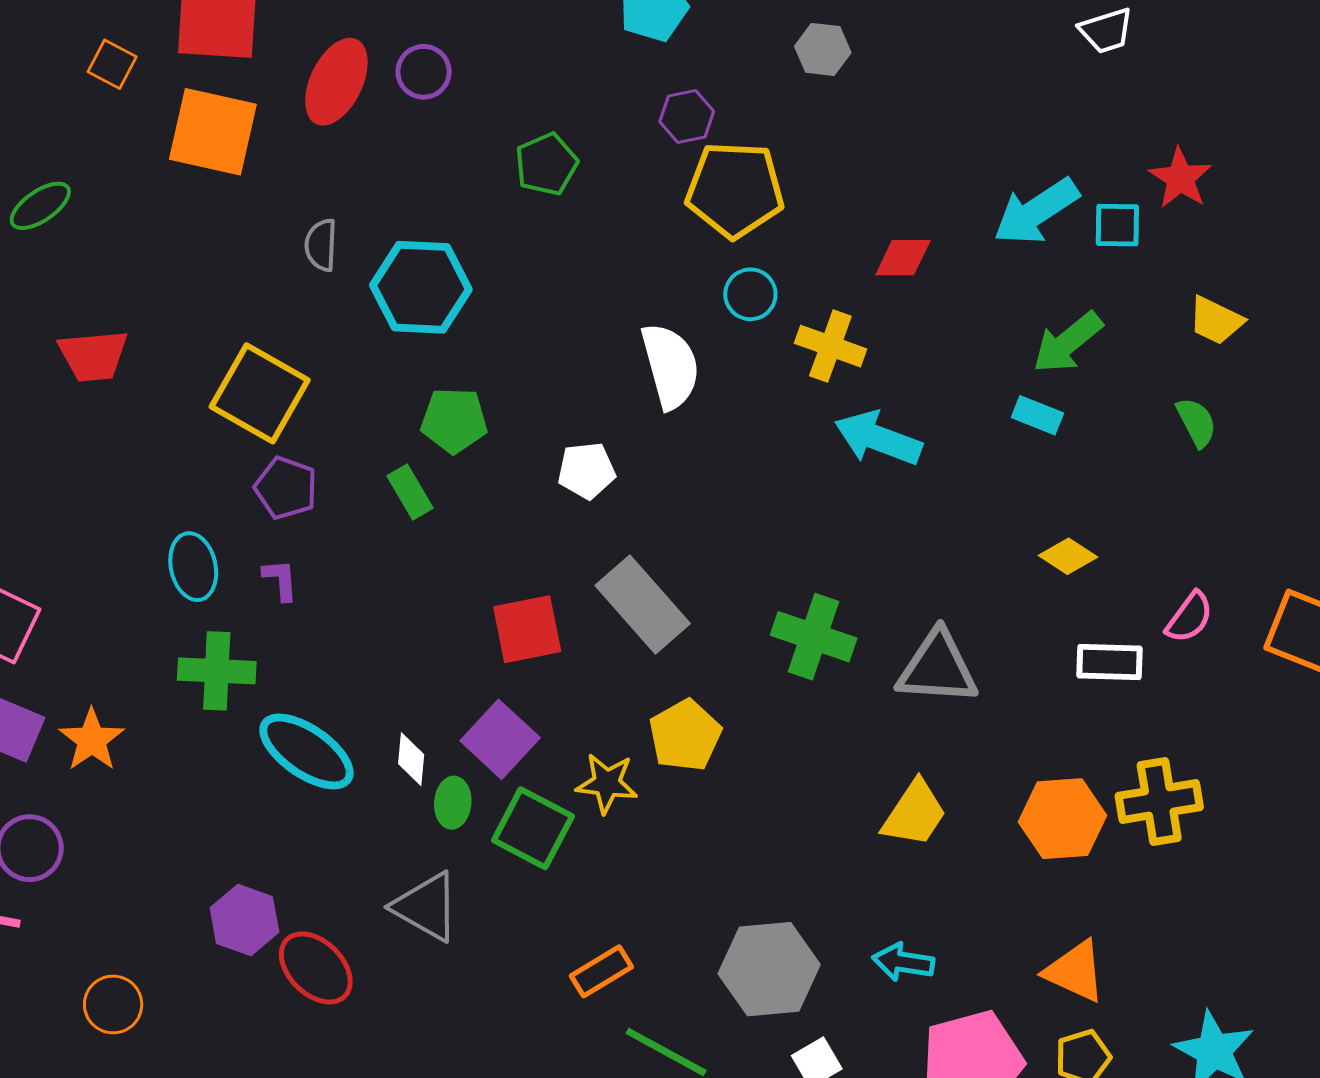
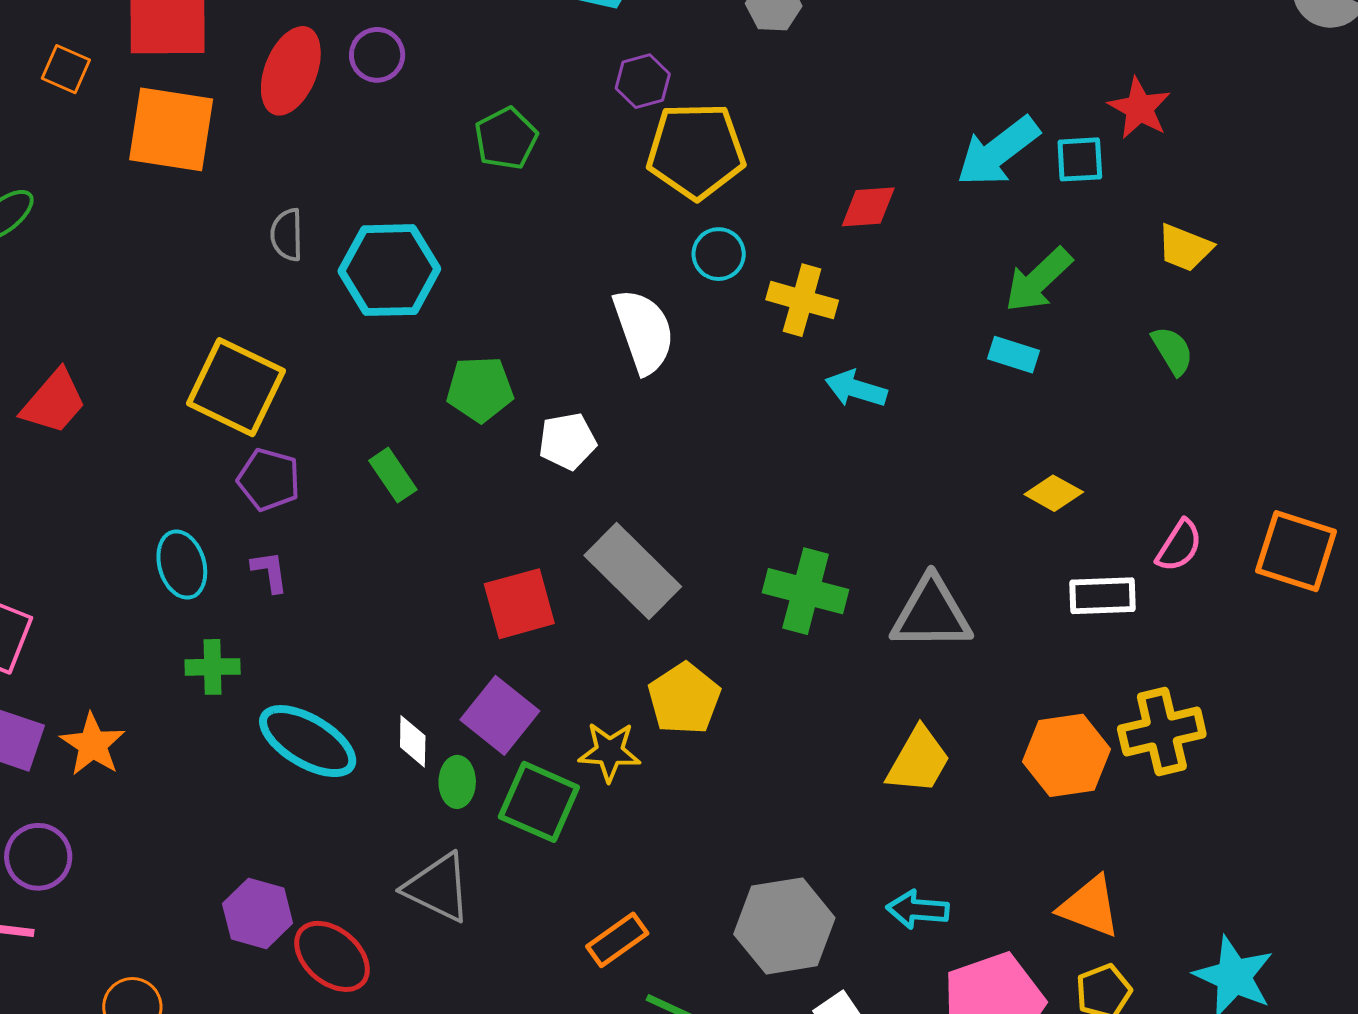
red trapezoid: (93, 356) -> (54, 402), moved, turned -40
green pentagon: (454, 420) -> (480, 389), moved
cyan arrow: (878, 438) -> (856, 389), size x0.7
green cross: (217, 671) -> (213, 667), size x0.7

